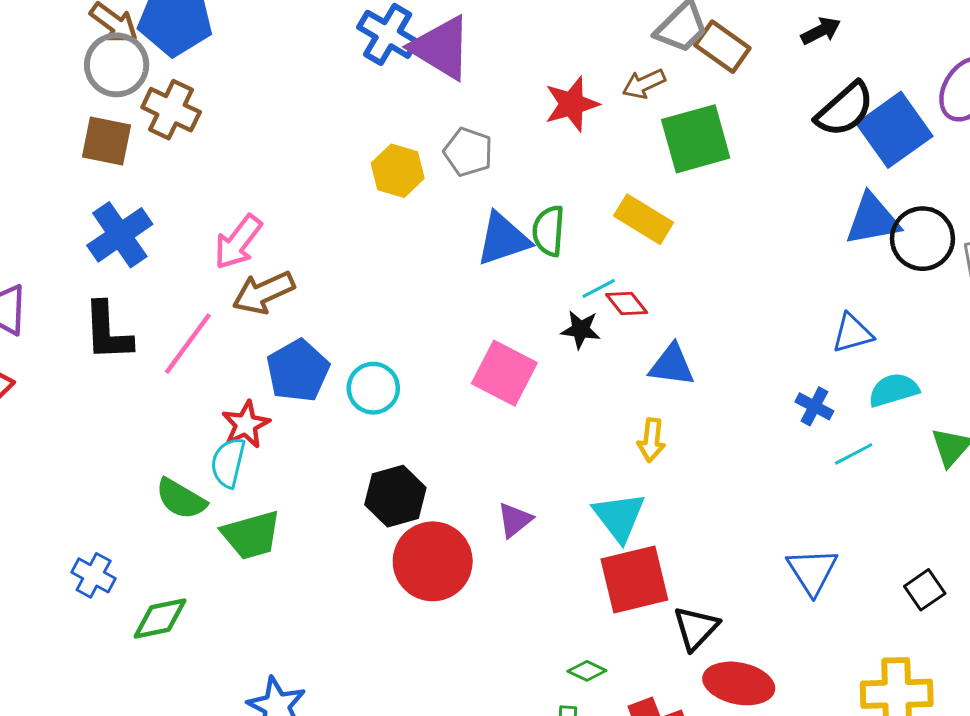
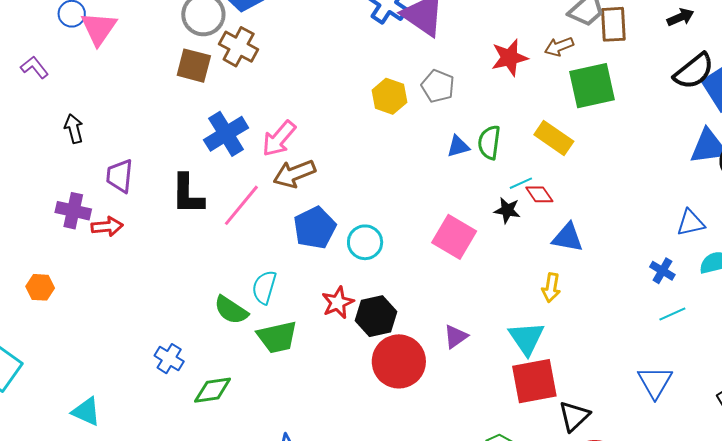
brown rectangle: (722, 47) -> (613, 24), turned 48
blue cross: (120, 235) -> (226, 134), moved
blue triangle: (503, 239) -> (458, 146), size x0.6
red star: (246, 424) -> (338, 303), moved
cyan line: (854, 454) -> (672, 314), moved

